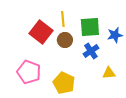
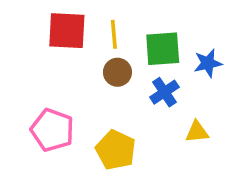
red square: (41, 32) -> (67, 31), moved, turned -35

